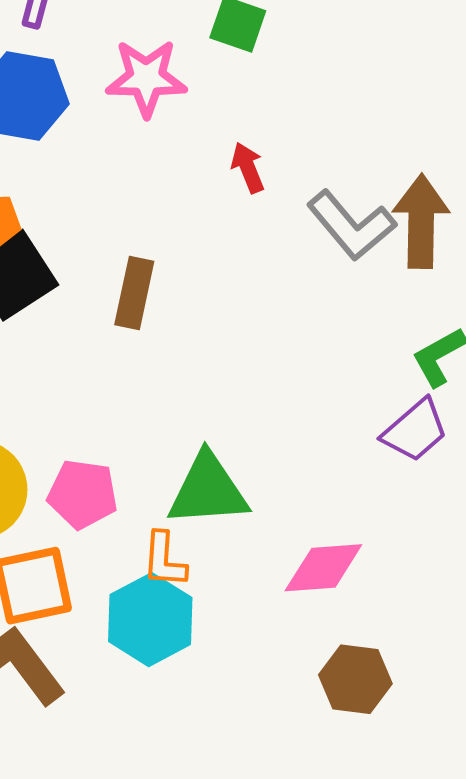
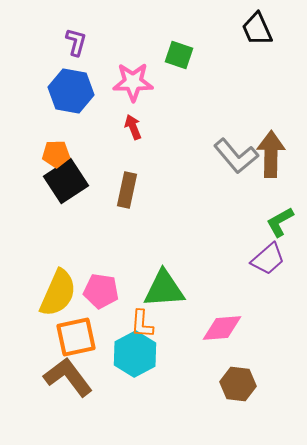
red arrow: (248, 168) -> (133, 127), moved

